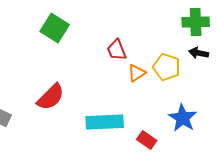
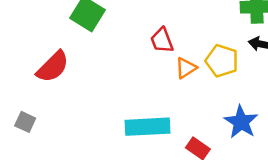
red semicircle: (51, 97) -> (53, 67), moved

